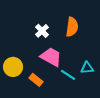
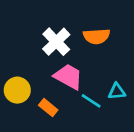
orange semicircle: (72, 27) -> (97, 36), turned 78
white cross: (42, 31) -> (56, 42), size x1.5

